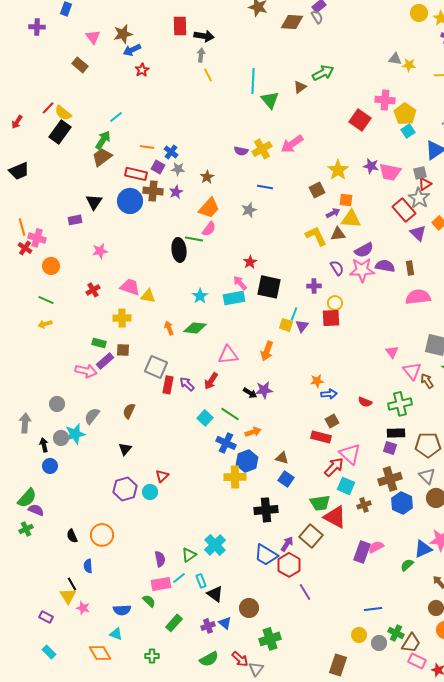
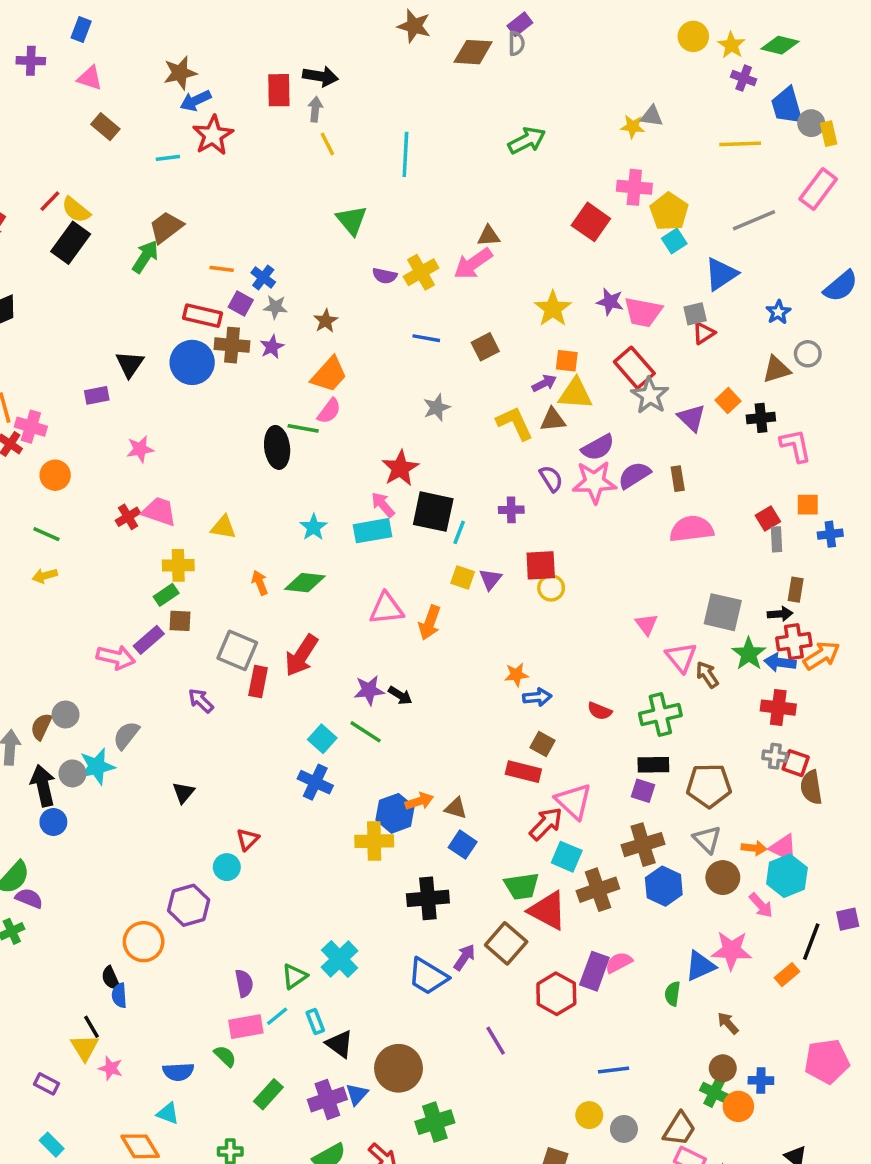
gray semicircle: (317, 17) -> (516, 43), turned 32
red rectangle: (180, 26) -> (279, 90), moved
pink triangle: (93, 37) -> (90, 78), moved, turned -35
yellow star: (409, 65) -> (633, 127), moved
red star: (142, 70) -> (213, 135), size x1.6
brown triangle: (300, 87) -> (489, 236), moved, turned 32
green triangle: (270, 100) -> (352, 220), moved
cyan line: (116, 117) -> (168, 158), moved, turned 32
brown trapezoid: (102, 157) -> (166, 227), moved
brown square: (317, 190) -> (485, 347), moved
gray star: (419, 198) -> (650, 395), moved
gray star: (249, 210) -> (437, 408), moved
red rectangle: (404, 210) -> (634, 368), moved
red star: (250, 262) -> (400, 468), size x1.5
purple semicircle: (385, 266) -> (634, 475), turned -42
pink trapezoid: (130, 287) -> (159, 512), moved
yellow circle: (335, 303) -> (551, 588), moved
cyan line: (294, 314) -> (459, 532), moved
green rectangle: (99, 343) -> (166, 595), moved, turned -48
pink triangle: (228, 355) -> (386, 609), moved
red arrow: (211, 381) -> (301, 656), moved, size x1.4
purple arrow: (187, 384) -> (201, 701), moved
purple star: (264, 390) -> (369, 690), moved
brown semicircle: (129, 411) -> (41, 727), moved
brown square: (332, 421) -> (542, 744), turned -32
orange arrow: (253, 432) -> (419, 801), moved
blue cross: (226, 443) -> (315, 782), moved
black arrow: (44, 445) -> (43, 786), size x1.6
purple hexagon: (125, 489) -> (189, 905), moved
brown cross: (364, 505) -> (598, 890), size x1.6
black semicircle: (72, 536) -> (111, 978), moved
red hexagon: (289, 565) -> (556, 994), moved
green semicircle: (407, 565) -> (672, 994), turned -40
brown circle: (249, 608) -> (398, 1068), size x1.4
blue triangle: (225, 623) -> (357, 1094), turned 32
purple cross: (208, 626) -> (327, 1099), size x1.5
green cross: (396, 633) -> (714, 1093), moved

